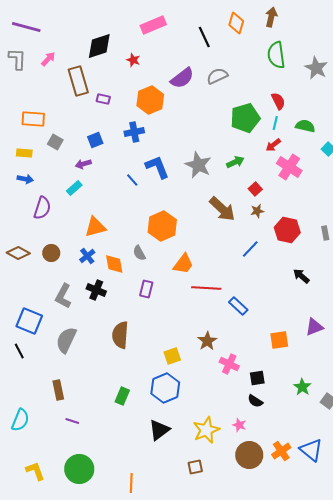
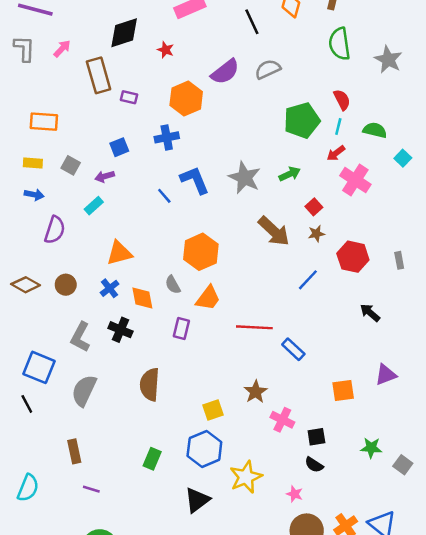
gray square: (55, 142) -> (71, 165), moved
orange trapezoid: (183, 264) -> (208, 298), moved
green star: (302, 387) -> (371, 448), turned -30
yellow star: (206, 430) -> (246, 477), moved

